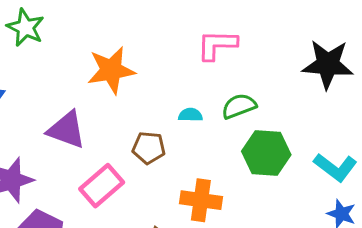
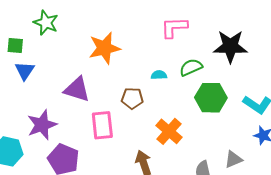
black star: (328, 64) -> (230, 46), moved
pink rectangle: (102, 186) -> (102, 125), turned -52
orange cross: (201, 200) -> (169, 131), turned 36

